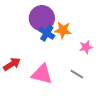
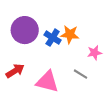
purple circle: (42, 18) -> (25, 30), moved
gray line: (77, 74) -> (81, 74), moved

